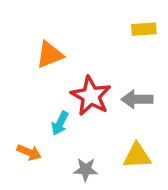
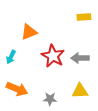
cyan arrow: (60, 123) -> (11, 57), moved
orange arrow: (29, 152) -> (17, 89), size x1.5

